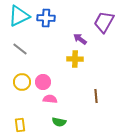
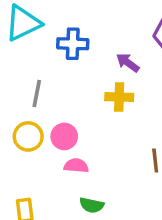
blue cross: (46, 18) -> (73, 44), moved
gray line: (20, 49) -> (37, 94), moved, turned 63

